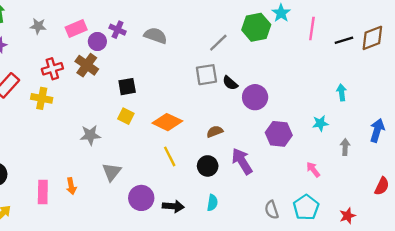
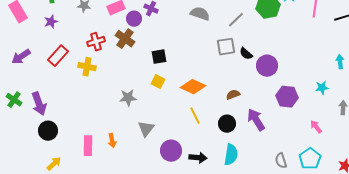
gray semicircle: (155, 36) -> (200, 14), moved
cyan semicircle: (212, 203) -> (231, 155), size x1.5

